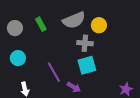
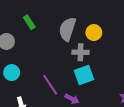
gray semicircle: (74, 20) -> (67, 29), turned 135
green rectangle: (41, 24) -> (29, 22), moved

